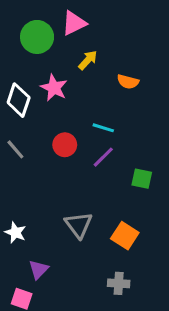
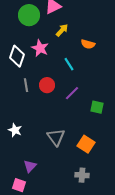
cyan line: (103, 128) -> (69, 64), moved, turned 40
gray line: (15, 149) -> (26, 85), moved, turned 32
white star: (15, 233) -> (15, 130), moved

